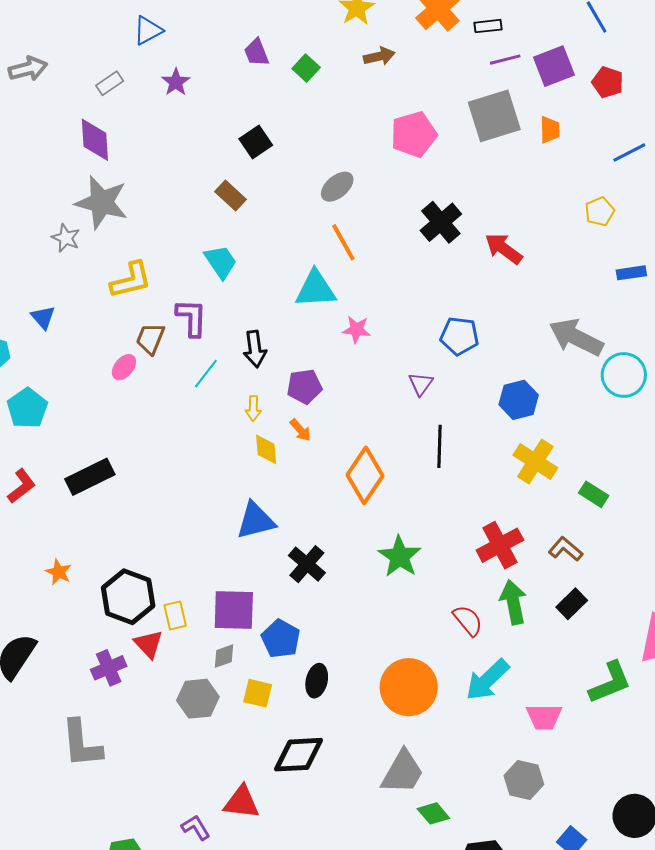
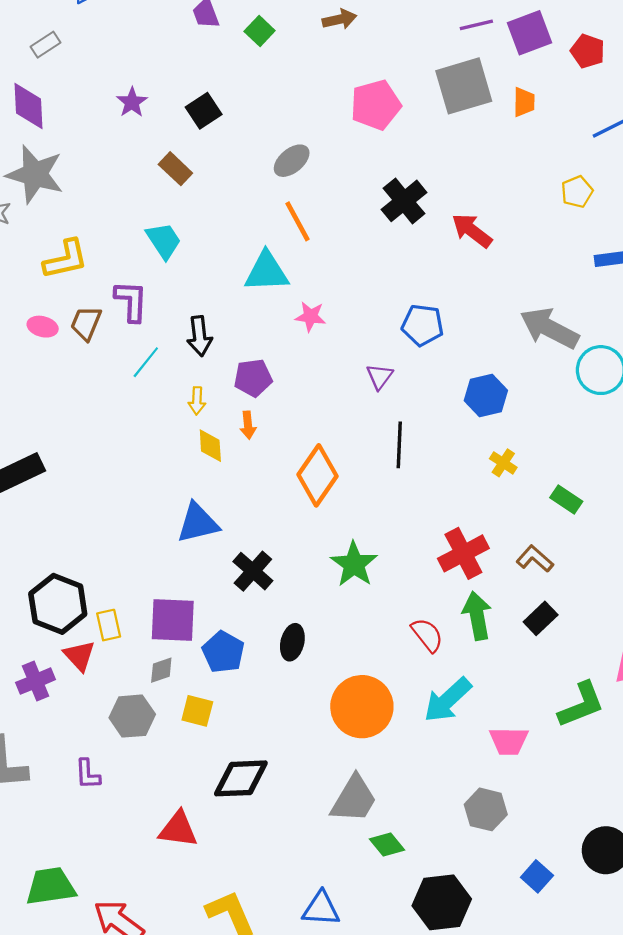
purple star: (176, 82) -> (132, 102), moved
pink ellipse: (124, 367) -> (43, 327), moved, turned 64
orange arrow: (300, 430) -> (248, 425), turned 35
yellow cross: (535, 462) -> (503, 463), size x0.6
black ellipse: (317, 681) -> (292, 642), moved
purple L-shape: (196, 827) -> (88, 774), moved, turned -152

